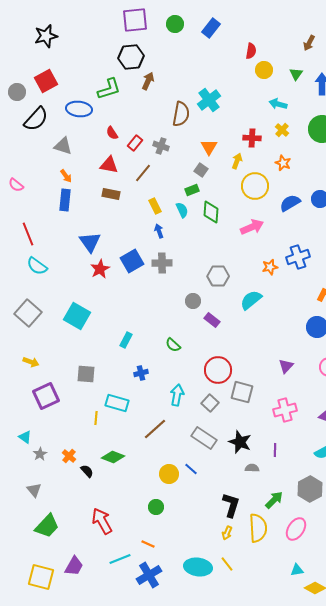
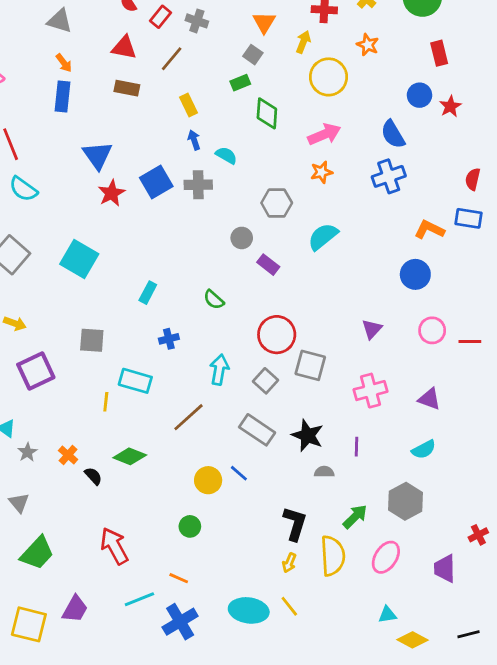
blue semicircle: (290, 203) -> (393, 134), moved, turned -90
cyan semicircle: (182, 210) -> (226, 155), moved, turned -35
orange star: (270, 267) -> (321, 172), moved

